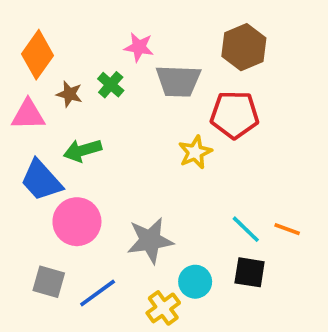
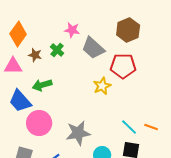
gray trapezoid: (178, 81) -> (93, 48), turned 40

